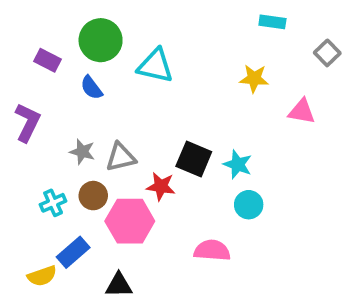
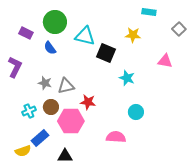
yellow star: (254, 79) -> (133, 35), moved
black square: (194, 159) -> (106, 53), moved
cyan star: (238, 164) -> (127, 78), moved

